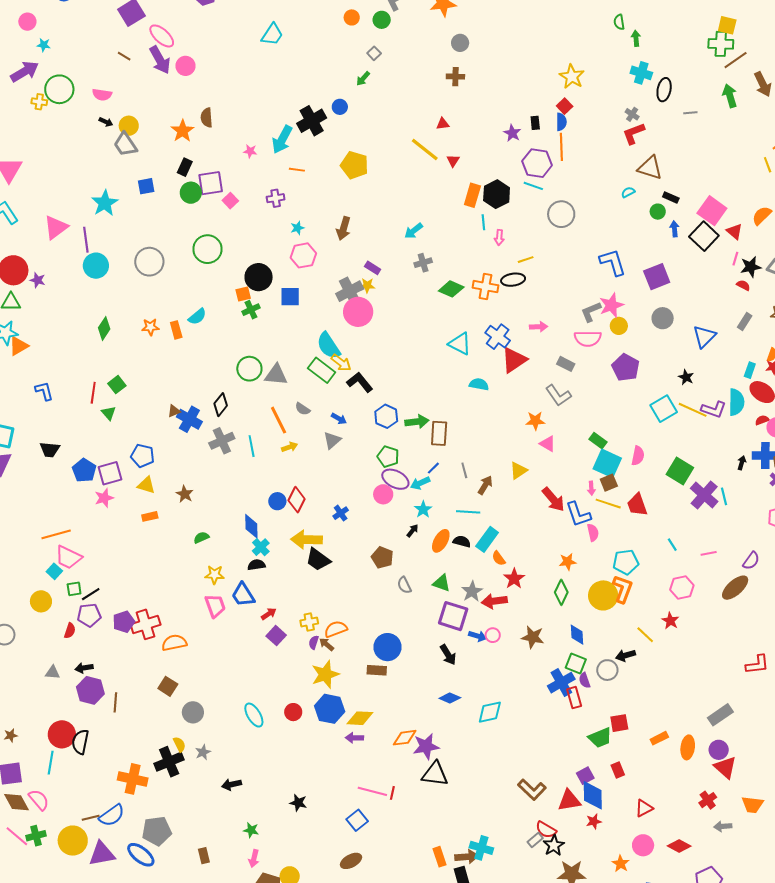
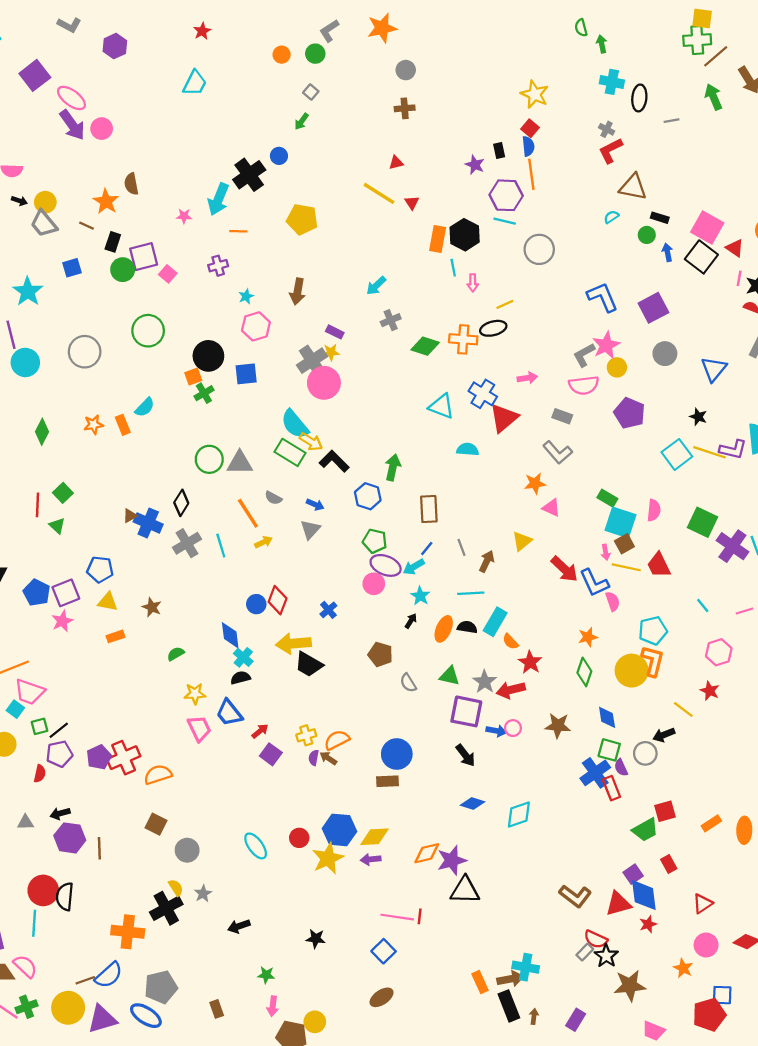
brown line: (124, 56) -> (86, 226), moved
green arrow: (417, 422) -> (393, 467), moved, turned -65
yellow star: (325, 674) -> (328, 858), moved

